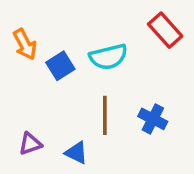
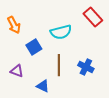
blue square: (60, 66) -> (34, 47), moved
purple triangle: (30, 144) -> (17, 71), moved, turned 40

